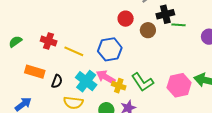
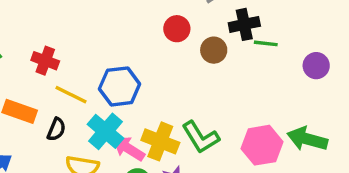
blue hexagon: (110, 49) -> (120, 86), moved
yellow line: (74, 51) -> (71, 95), moved
pink arrow: (106, 77) -> (129, 148), moved
yellow cross: (119, 86) -> (160, 141), size x1.5

